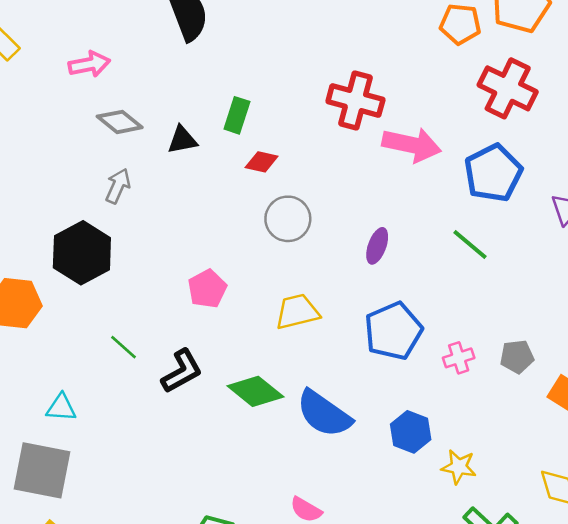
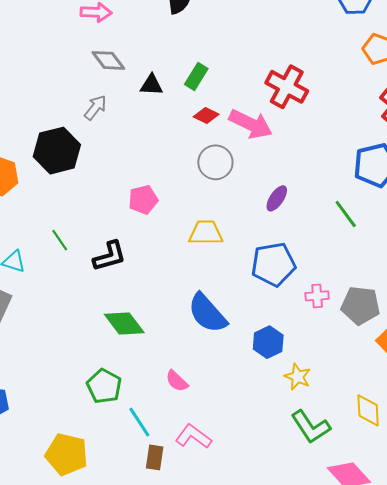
pink arrow: (412, 145) -> (251, 124), moved
green line: (123, 347) -> (60, 240), moved
gray pentagon: (517, 357) -> (360, 305), size x1.5
green diamond: (255, 391) -> (124, 324), moved

